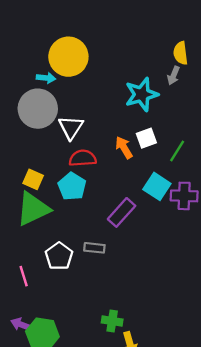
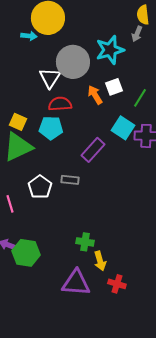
gray circle: (38, 109) -> (73, 62), moved
cyan pentagon: (72, 186) -> (51, 128), turned -30

